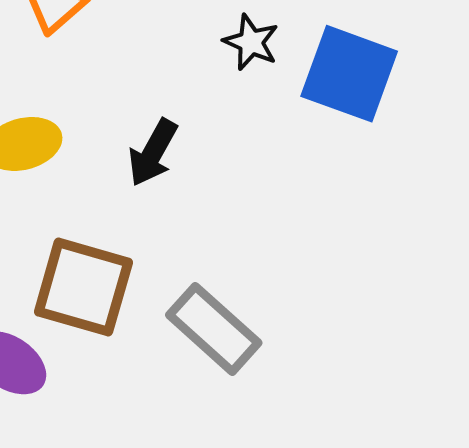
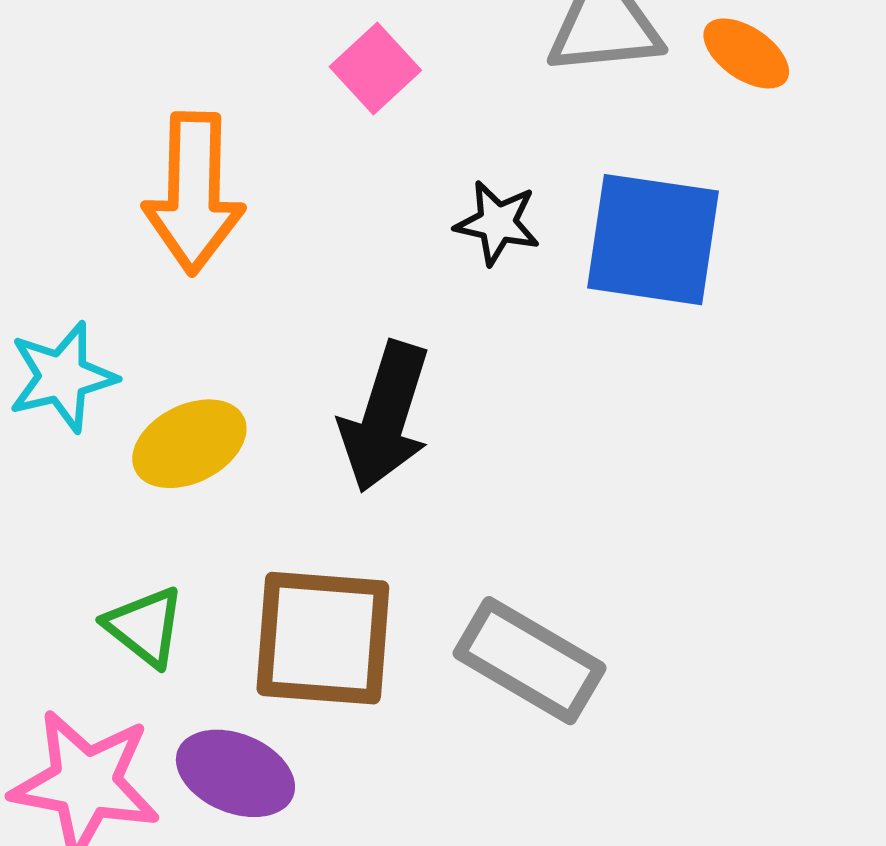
black arrow: (153, 153) -> (385, 417), size x1.4

